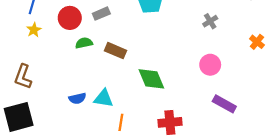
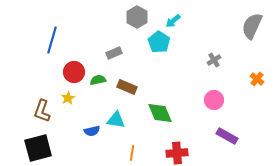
red circle: (70, 18) -> (74, 72), moved
yellow star: (34, 30) -> (68, 98), moved
cyan triangle: (104, 98) -> (116, 120), moved

